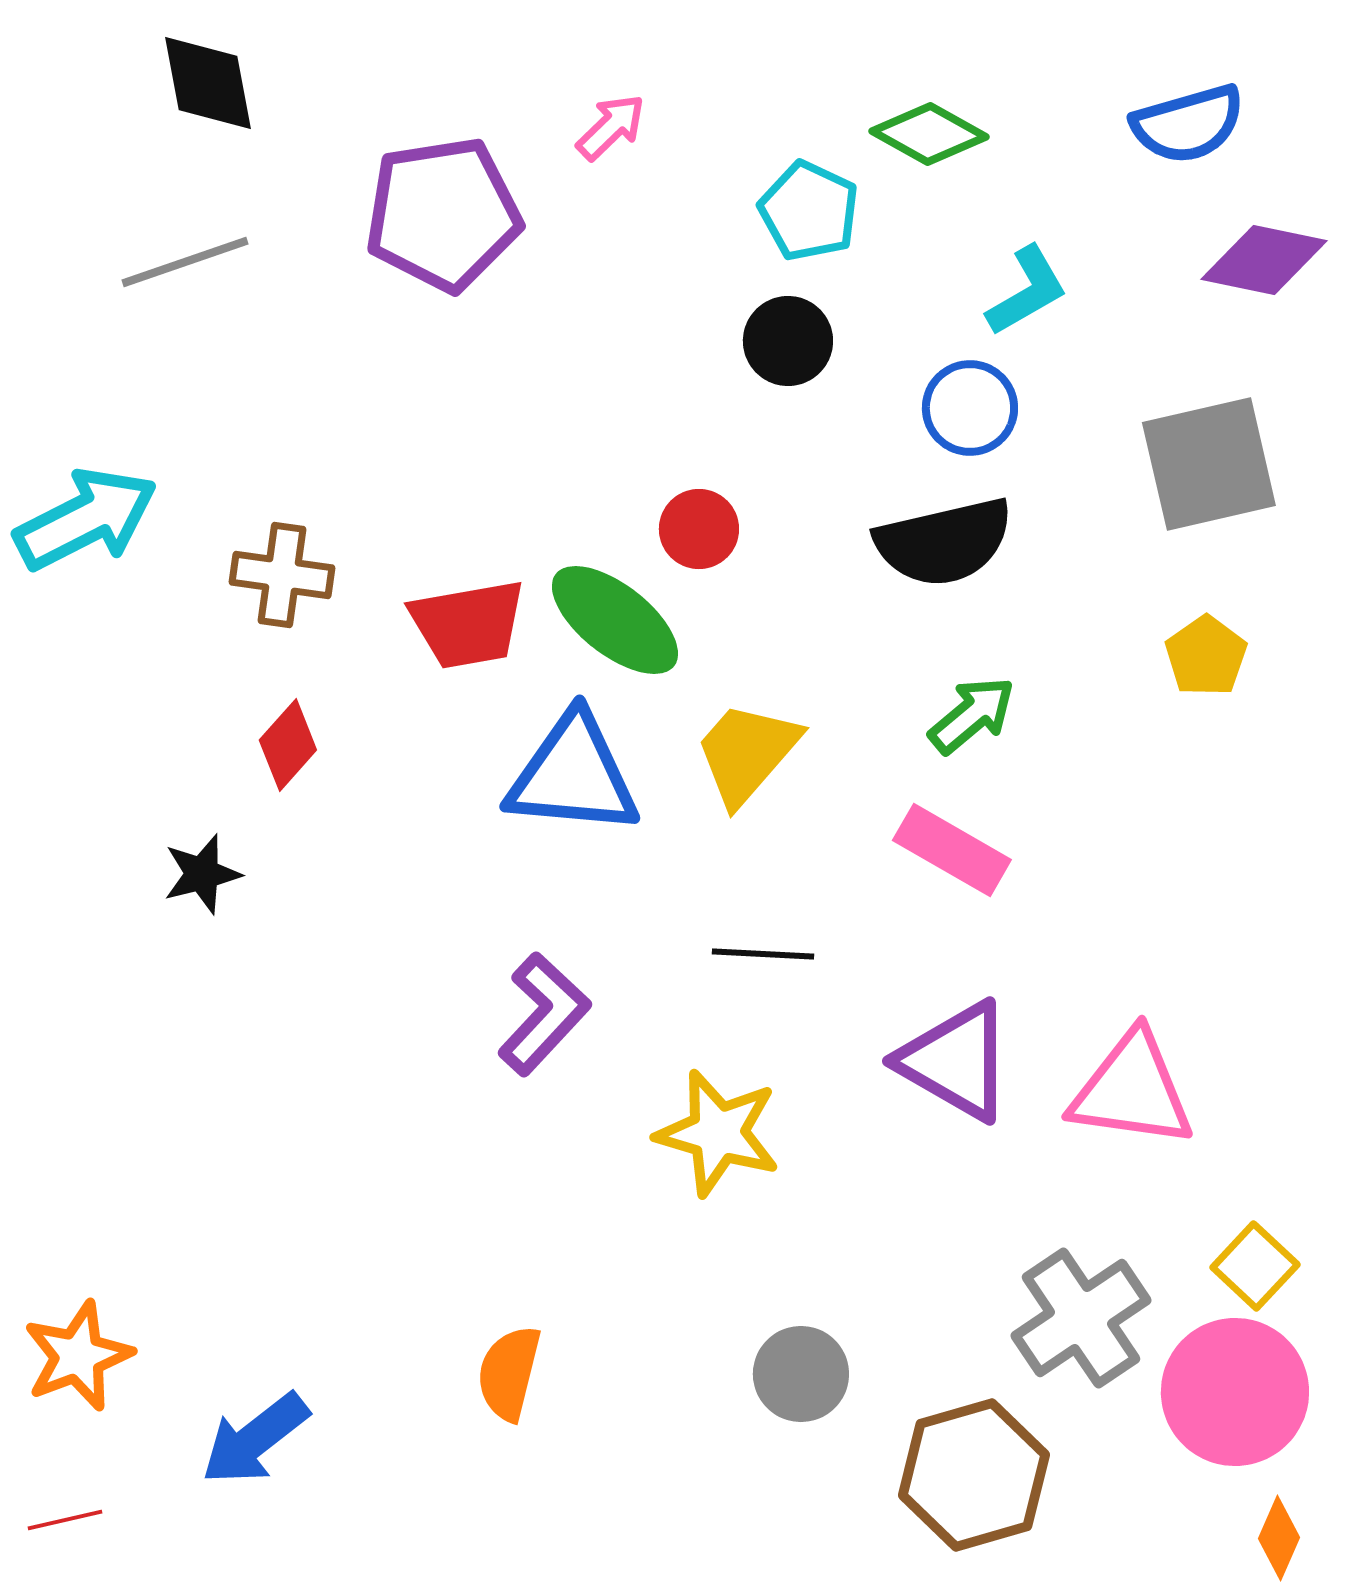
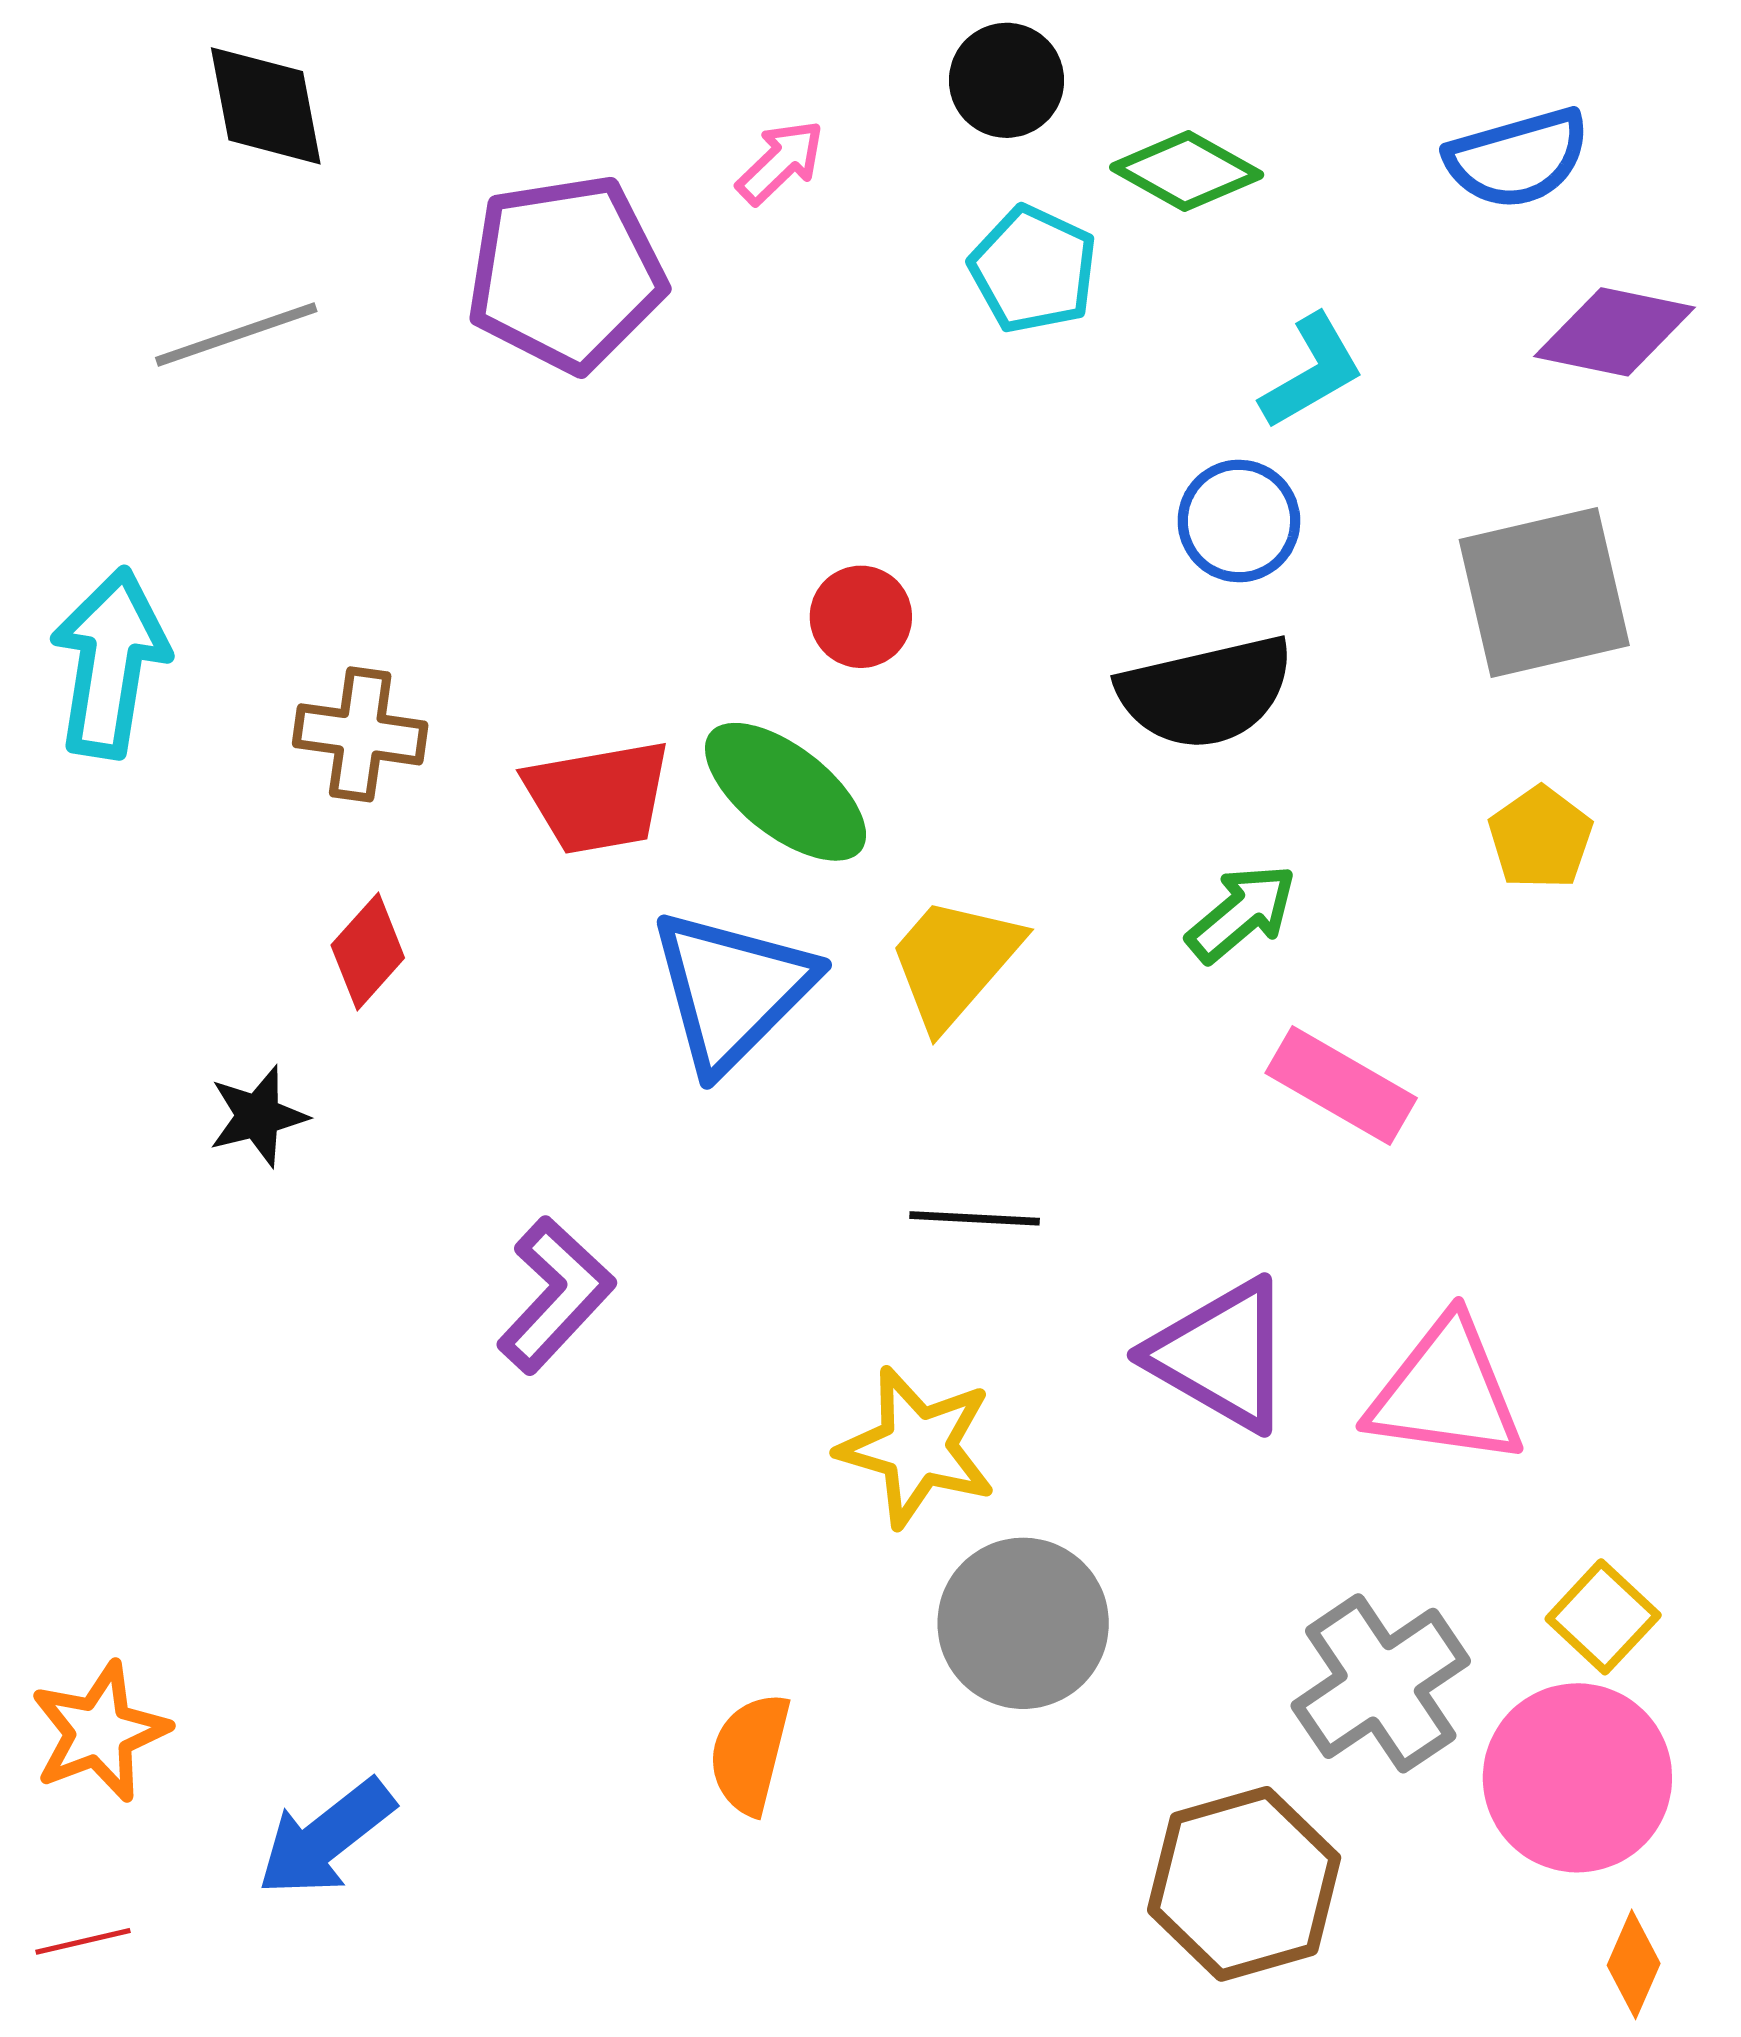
black circle: (788, 341) -> (1007, 80), moved
cyan arrow: (86, 519) -> (110, 663), turned -54
red circle: (699, 529) -> (861, 617), moved
blue triangle: (573, 775) -> (732, 990), turned -50
pink rectangle: (952, 850) -> (1341, 1086), moved
purple L-shape: (544, 1014) -> (556, 1295), moved
orange semicircle: (509, 1373) -> (750, 1754), moved
gray circle: (801, 1374) -> (1023, 1623), moved, size x1.4

